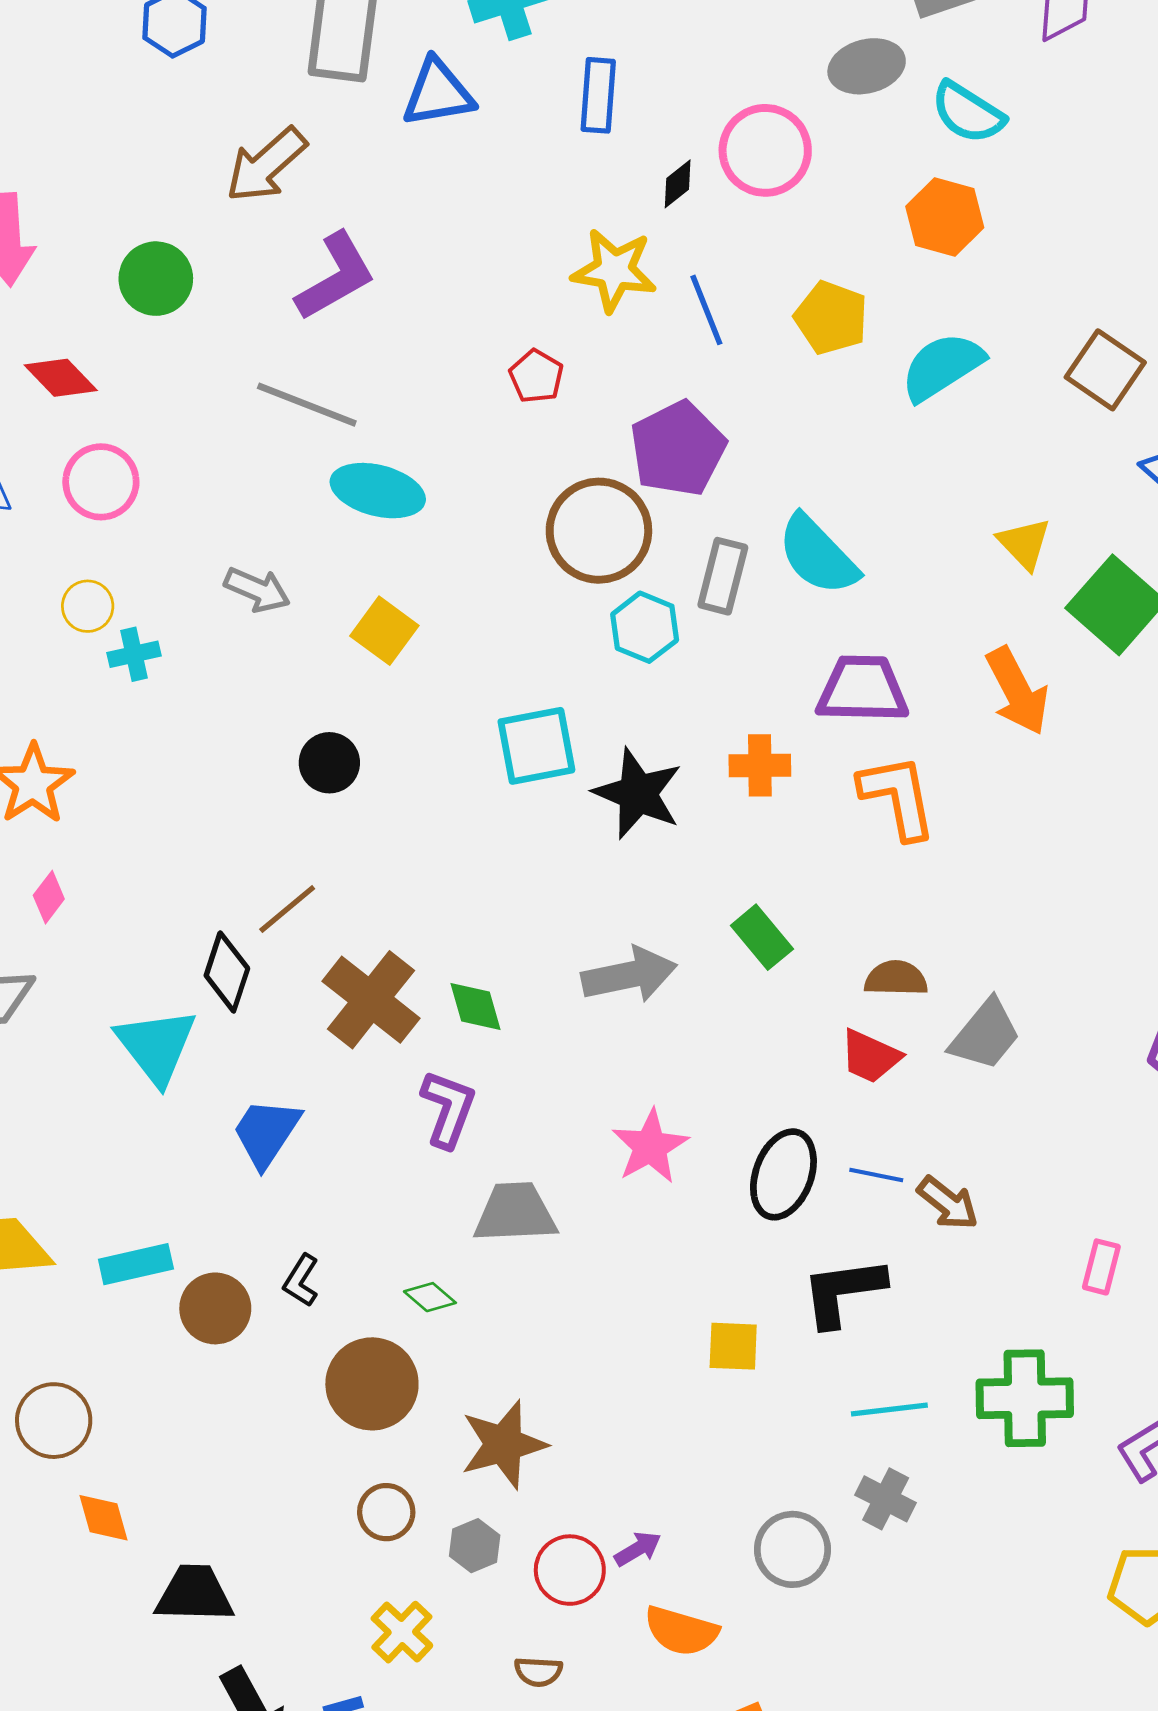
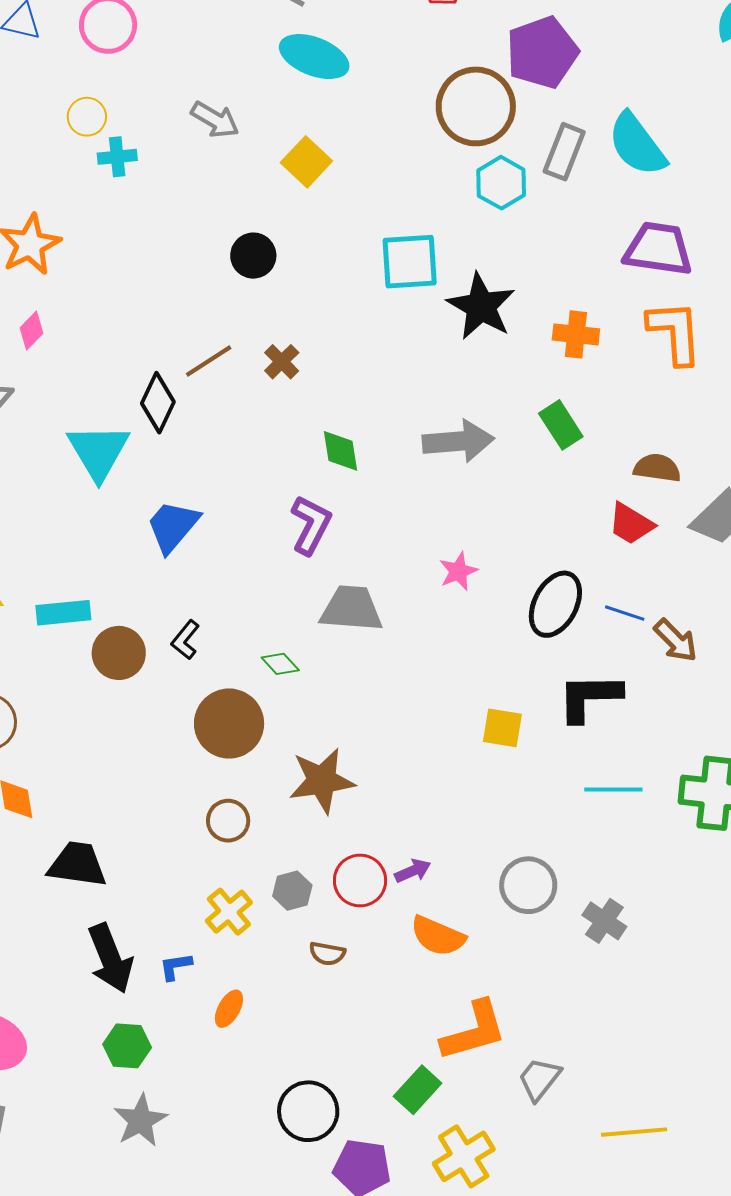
orange cross: (760, 765) -> (576, 334), moved
brown cross: (371, 1000) -> (282, 362), moved, size x0.5
pink star: (650, 1146) -> (458, 571), size x0.7
gray cross: (886, 1499) -> (604, 921), moved
gray hexagon: (475, 1546) -> (292, 891), moved

